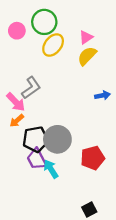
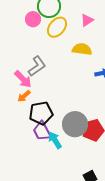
pink circle: (17, 31) -> (33, 19), moved
yellow semicircle: (87, 56) -> (82, 49), moved, turned 54
gray circle: (57, 139) -> (75, 124), moved

